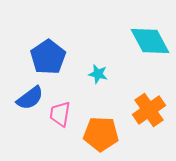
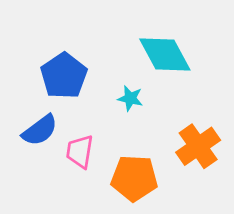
cyan diamond: (150, 41) -> (165, 54), moved

